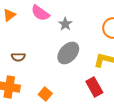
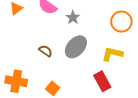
brown semicircle: (18, 57) -> (46, 51), moved, turned -144

